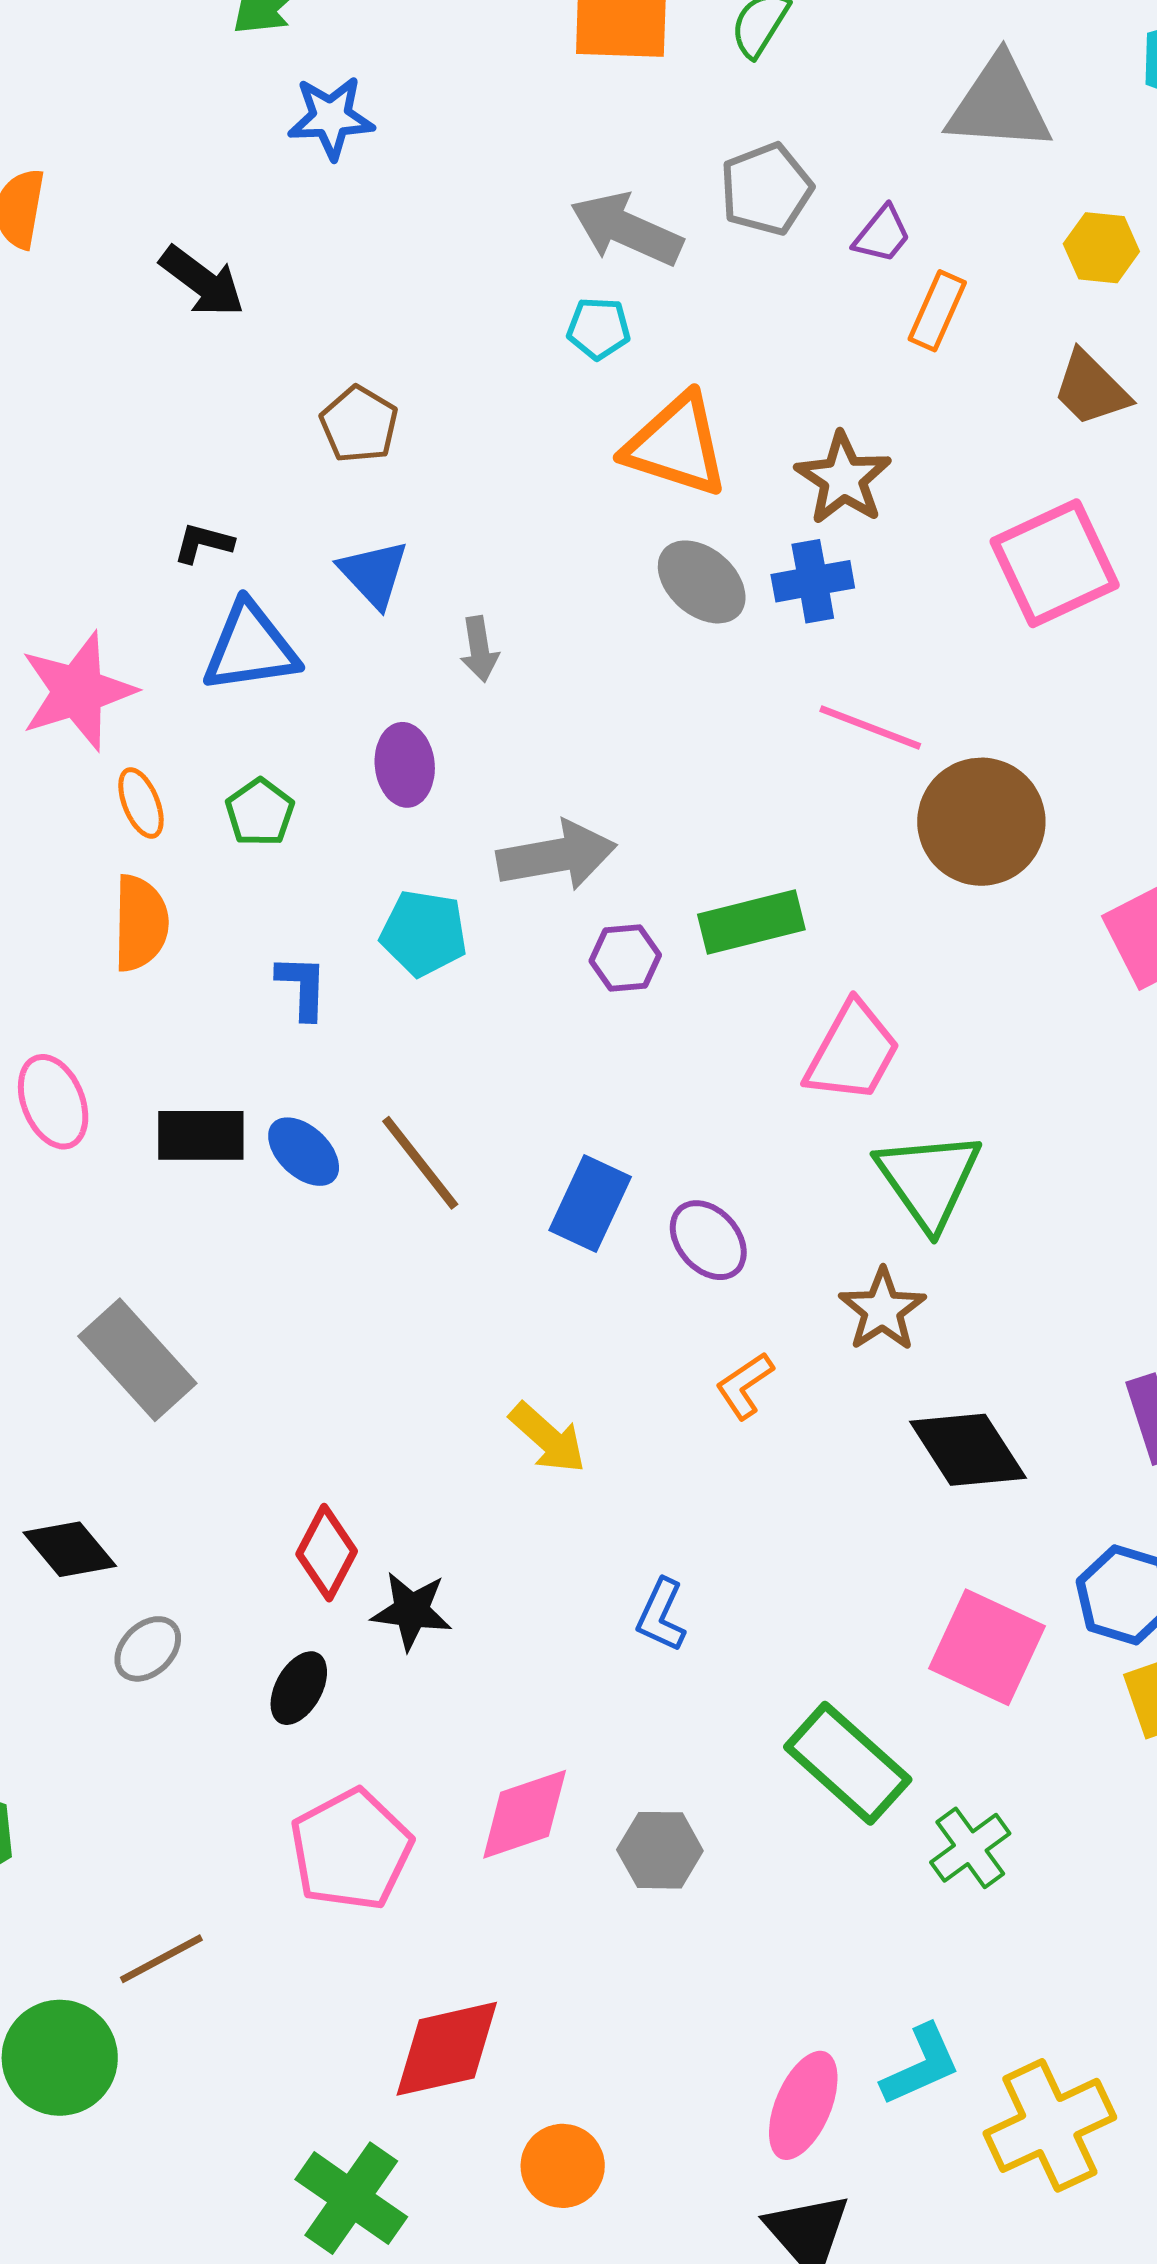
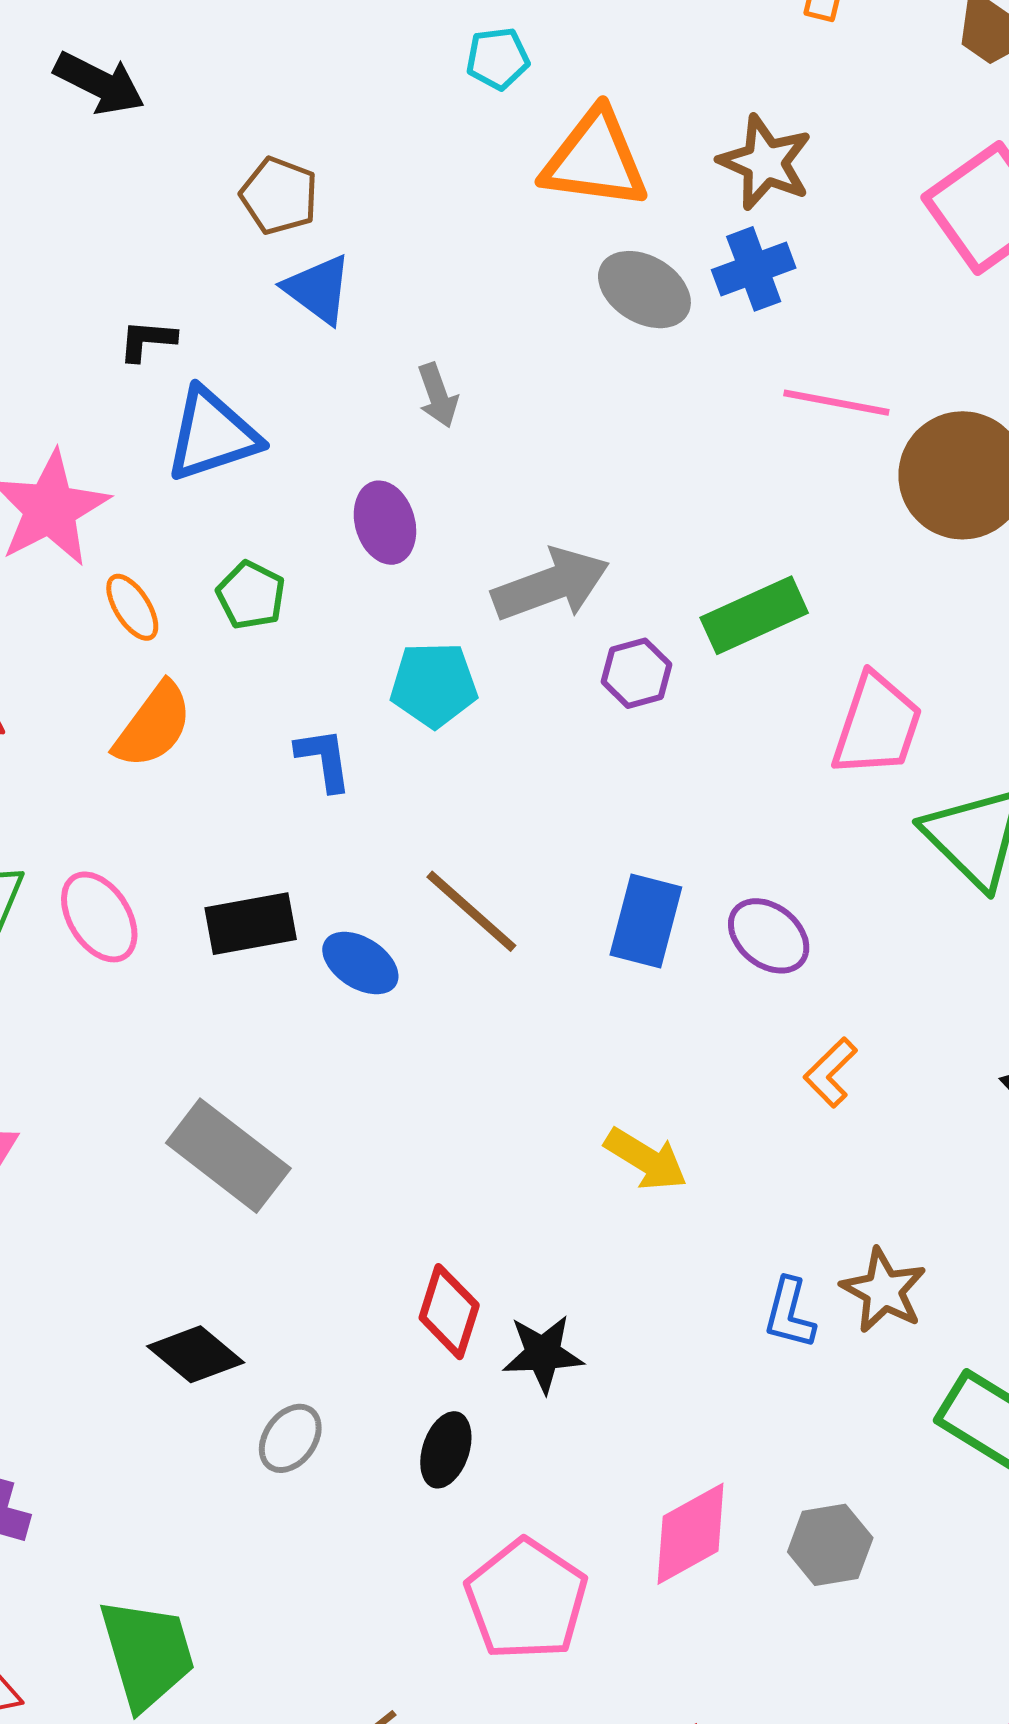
blue triangle: (374, 574) -> (318, 289), moved
orange semicircle: (140, 923) -> (153, 725), turned 46
blue ellipse: (304, 1152) -> (360, 963), moved
brown star: (882, 1310) -> (884, 1290), moved

